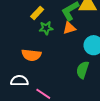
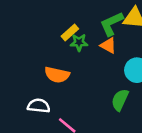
yellow rectangle: (37, 13) -> (70, 32), moved
orange triangle: (69, 28) -> (108, 45), turned 40

